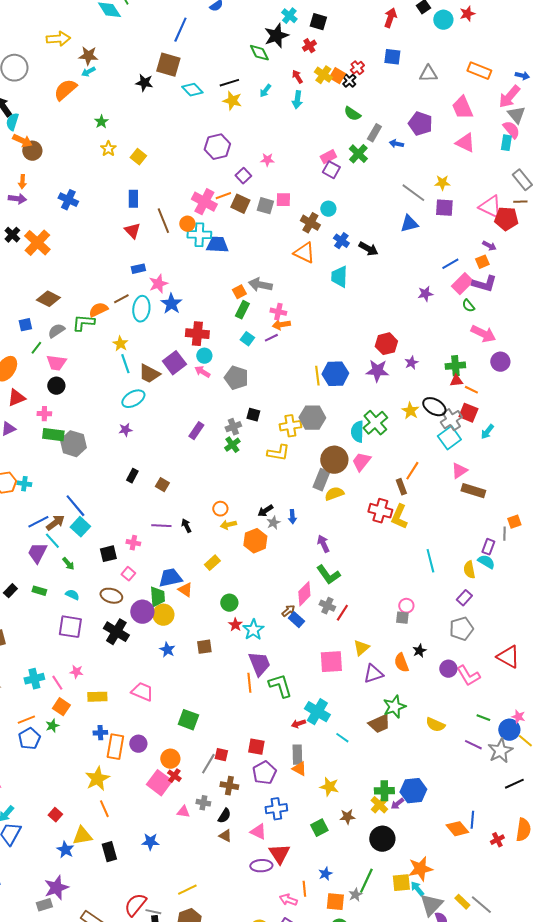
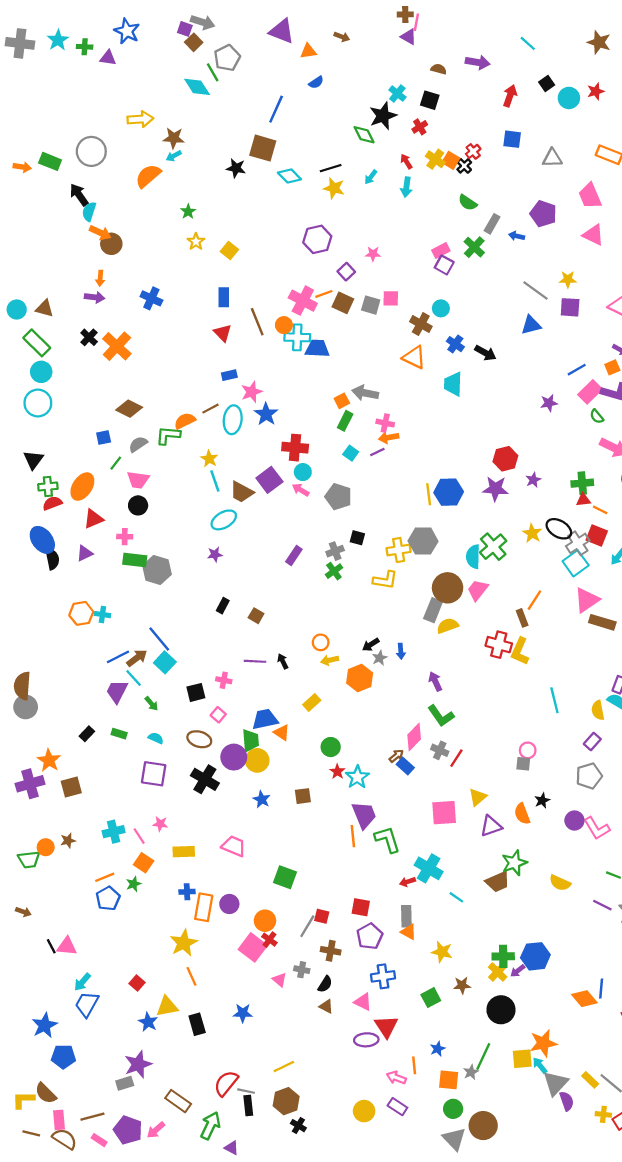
pink triangle: (459, 471) -> (587, 600), size x1.4
pink triangle: (183, 812) -> (279, 980), turned 32

